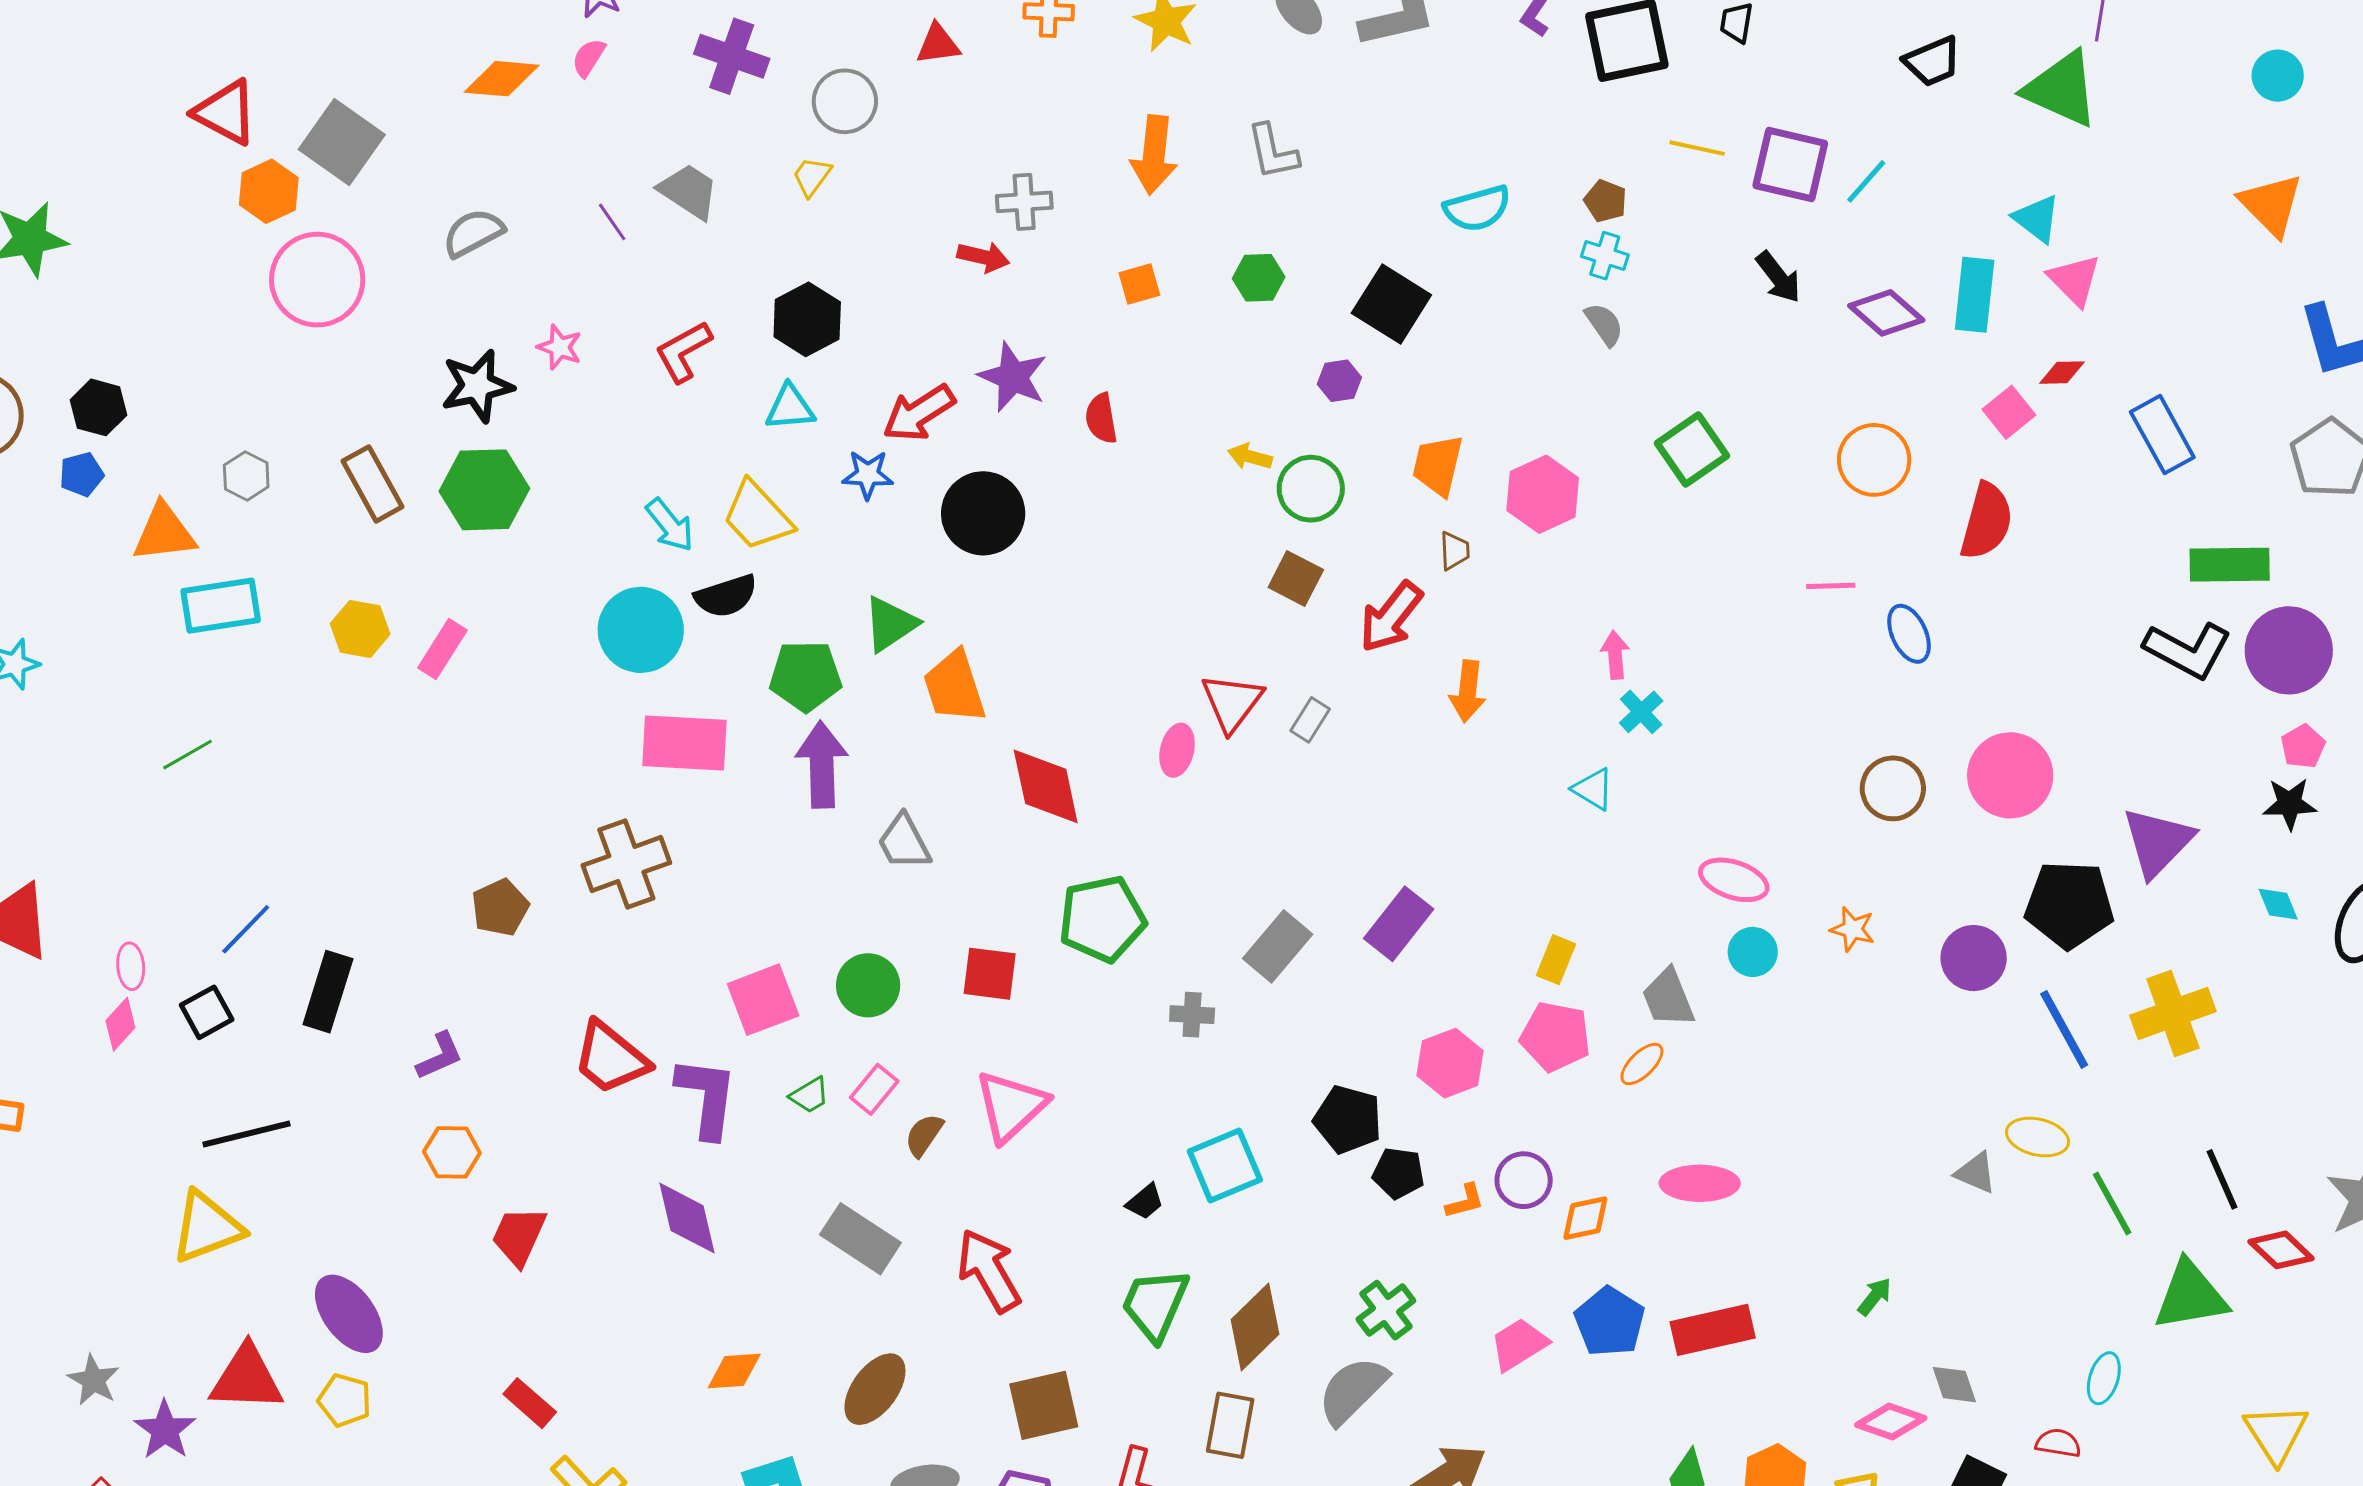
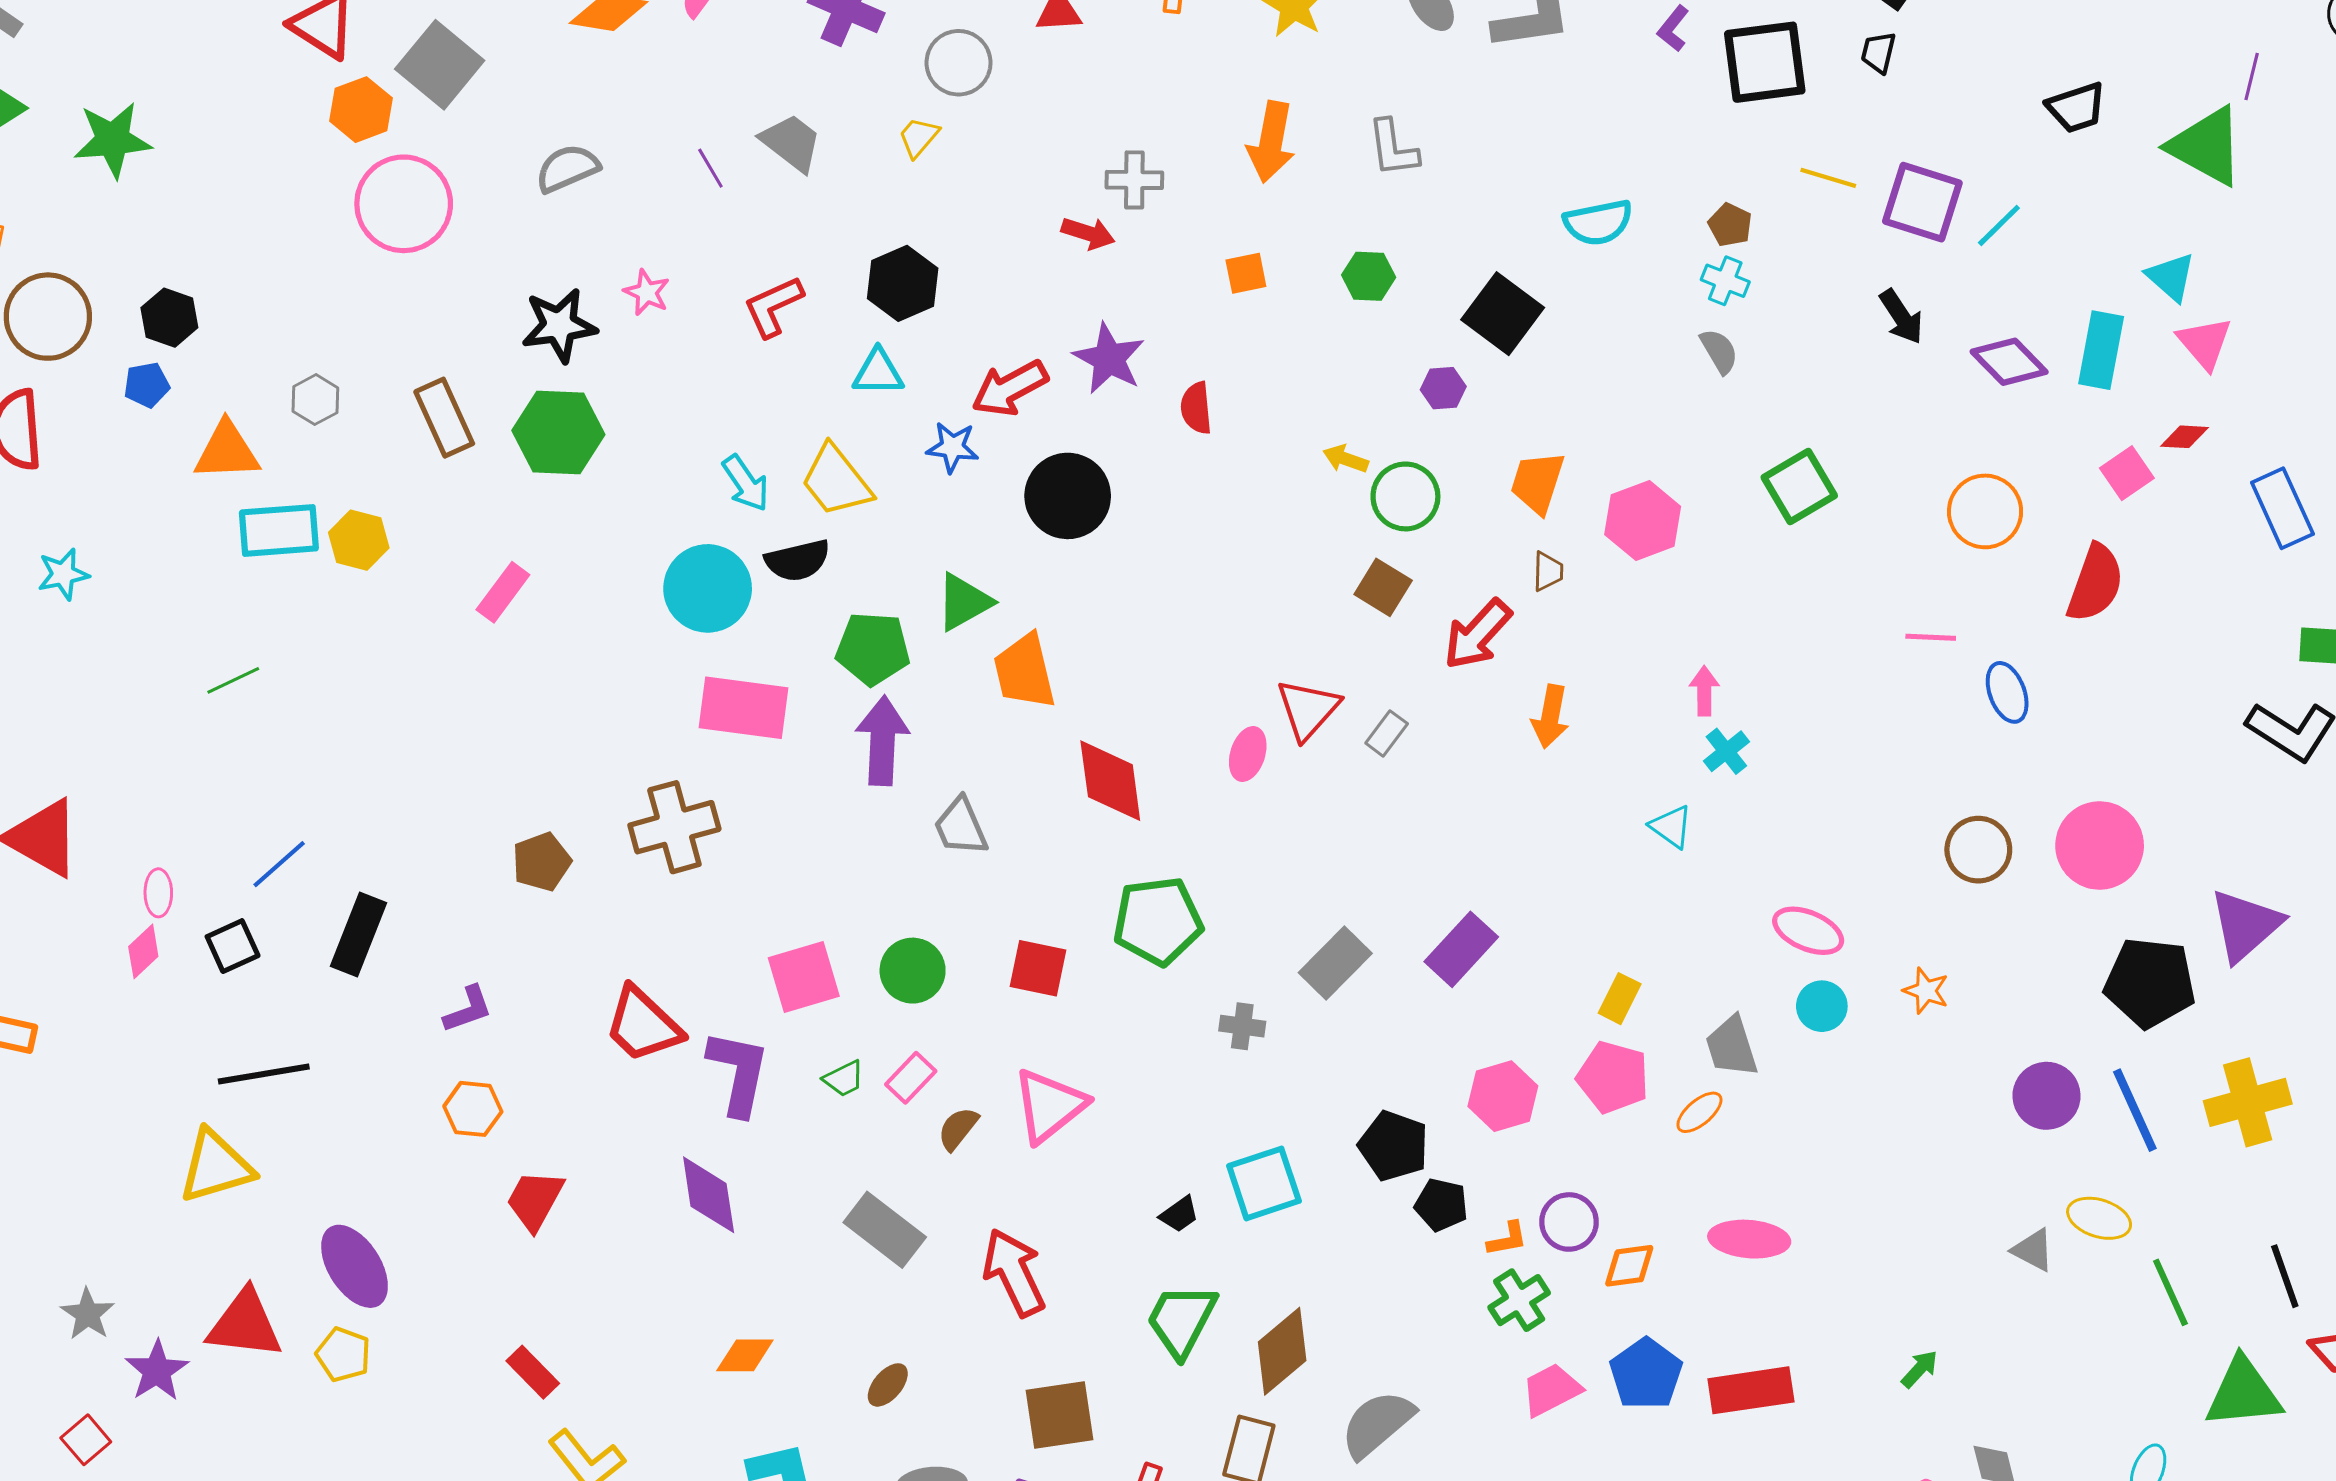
yellow hexagon: (360, 629) -> (359, 540), moved
purple circle: (1974, 958) -> (2047, 1096), moved
green cross: (1386, 1310) -> (1519, 1300), moved
brown ellipse: (875, 1389) -> (888, 1385), size x0.6

